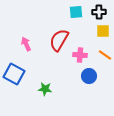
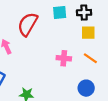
red semicircle: (59, 40) -> (28, 24), moved
blue circle: (89, 76) -> (86, 88), moved

